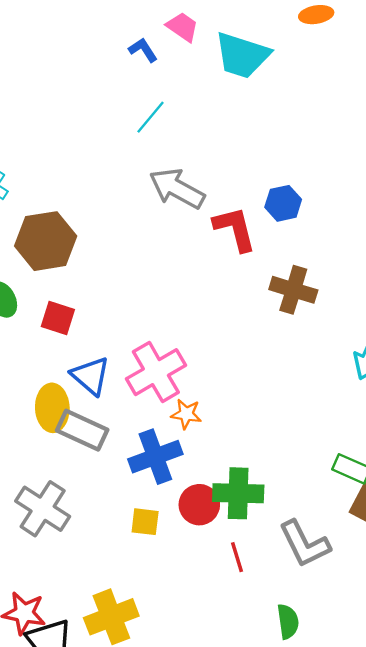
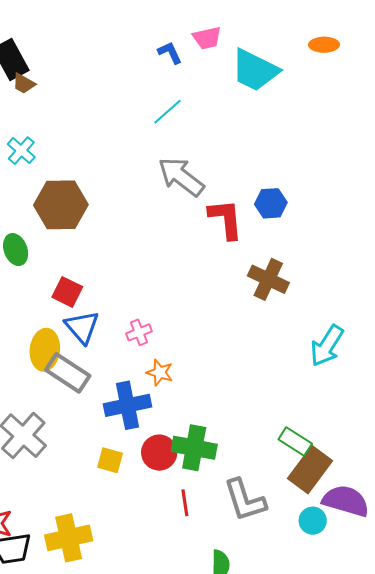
pink trapezoid: (183, 27) -> (207, 38), turned 124
red square: (58, 318) -> (67, 292), moved
pink cross: (156, 372) -> (139, 332), size x0.5

